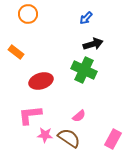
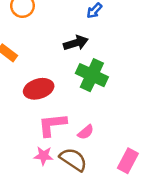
black arrow: (93, 44) -> (76, 43), moved
pink L-shape: (30, 115) -> (52, 125), moved

